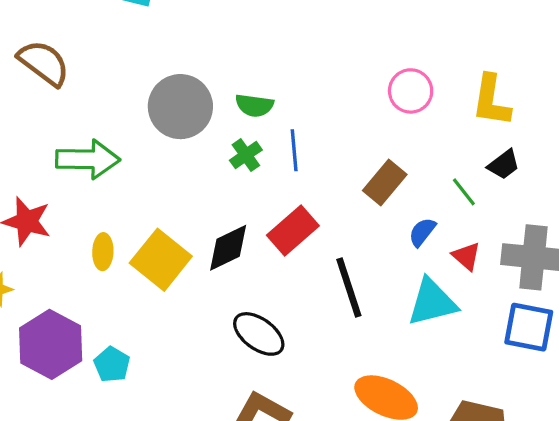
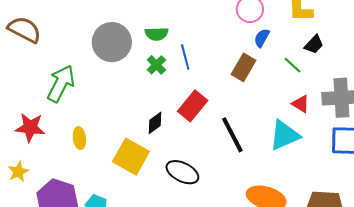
green arrow: (88, 159) -> (61, 84), turned -54
blue semicircle: (422, 232) -> (262, 38), moved
black diamond: (228, 248) -> (155, 123), size x0.7
yellow square: (161, 260) -> (131, 157), moved

